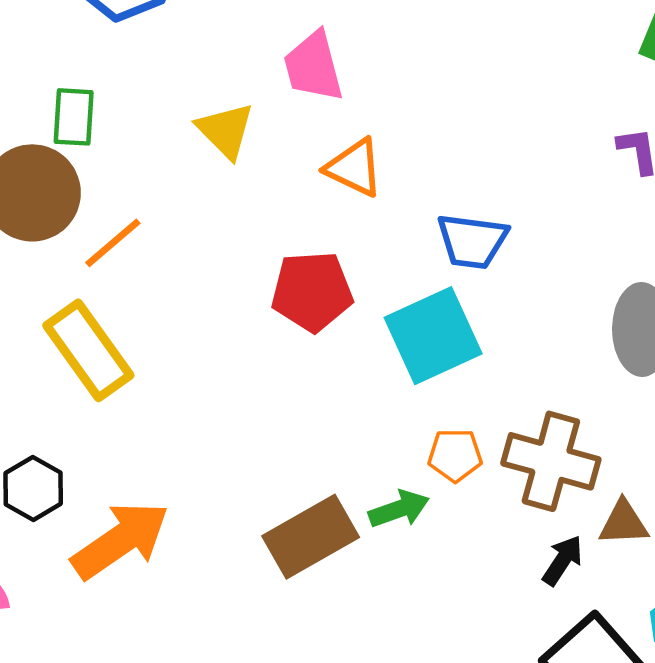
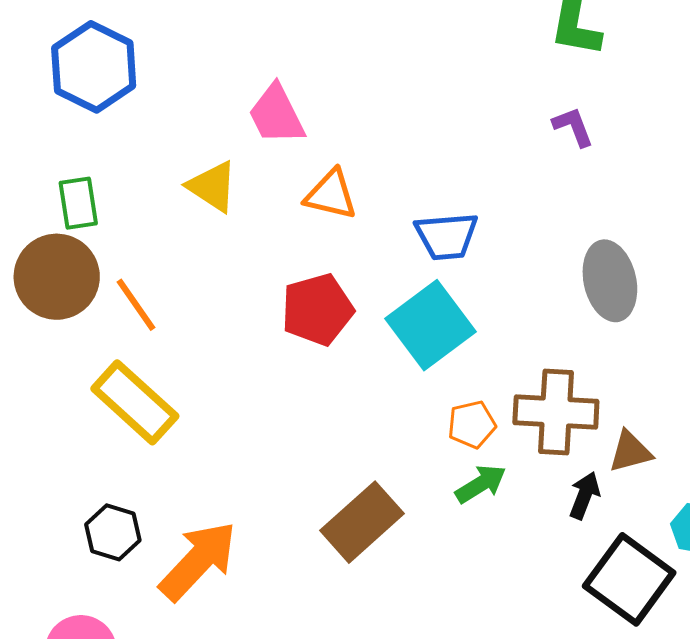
orange line: (113, 243) -> (136, 305), turned -72
green arrow: (399, 509) -> (481, 484), moved

